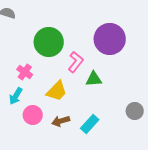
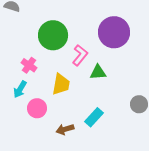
yellow trapezoid: (57, 91) -> (61, 84), turned -35
brown arrow: (61, 121) -> (65, 129), moved

